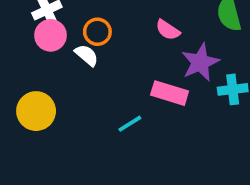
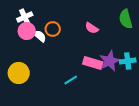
white semicircle: (87, 55) -> (40, 36), moved
purple star: (200, 62) -> (110, 61), moved

